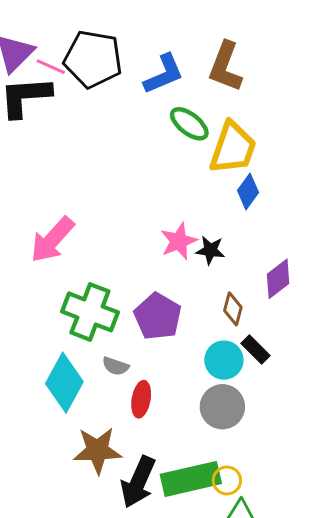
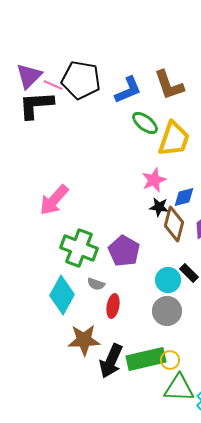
brown L-shape: (225, 67) -> (169, 85), turned -40
blue diamond: (248, 192) -> (184, 197), moved, turned 40
pink star: (179, 241) -> (154, 180), moved
brown diamond: (233, 309) -> (174, 224), moved, size x1.6

